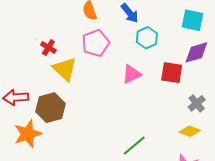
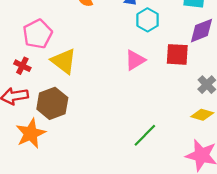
pink pentagon: (96, 43) -> (38, 34), moved
red cross: (48, 48) -> (22, 66), moved

